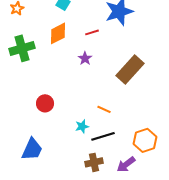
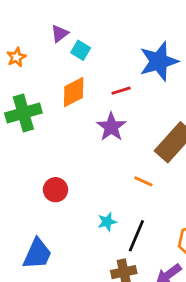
purple star: (85, 58) -> (111, 127), size x1.5
orange line: (104, 109) -> (143, 181), moved
black line: (103, 136) -> (136, 236), turned -50

